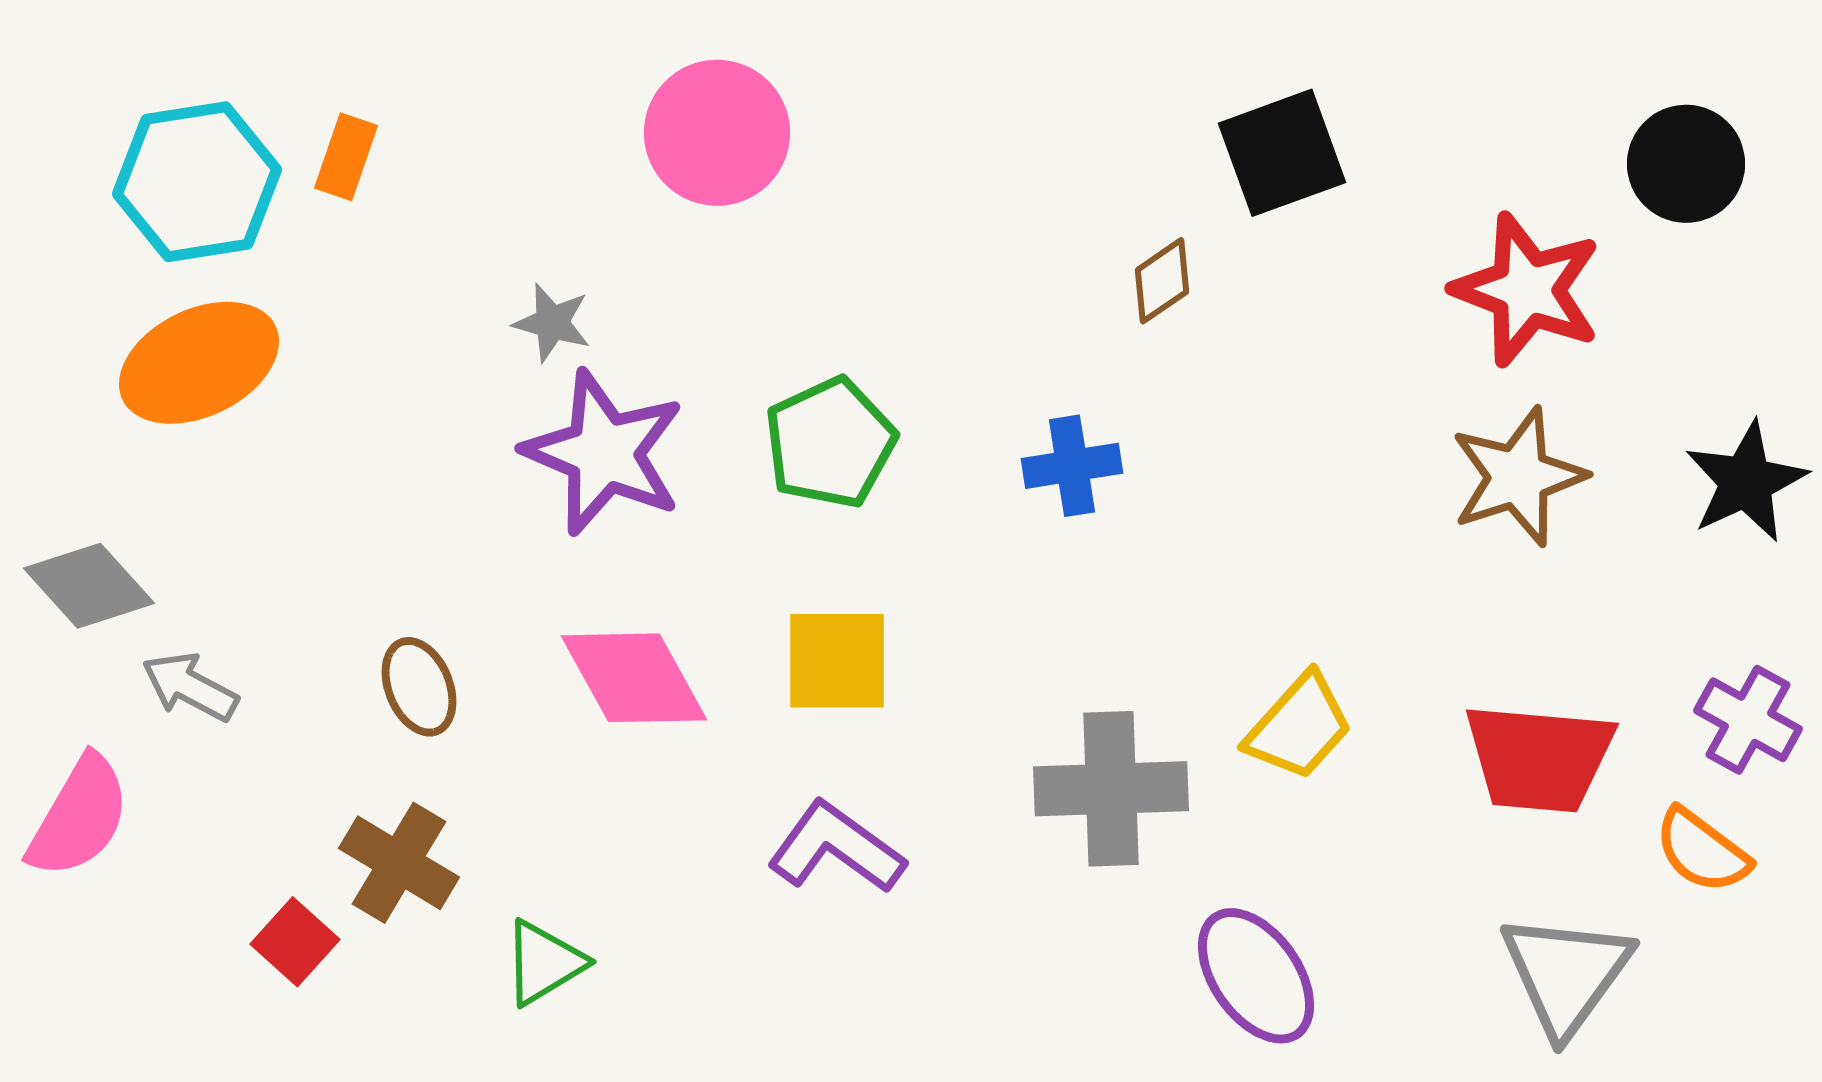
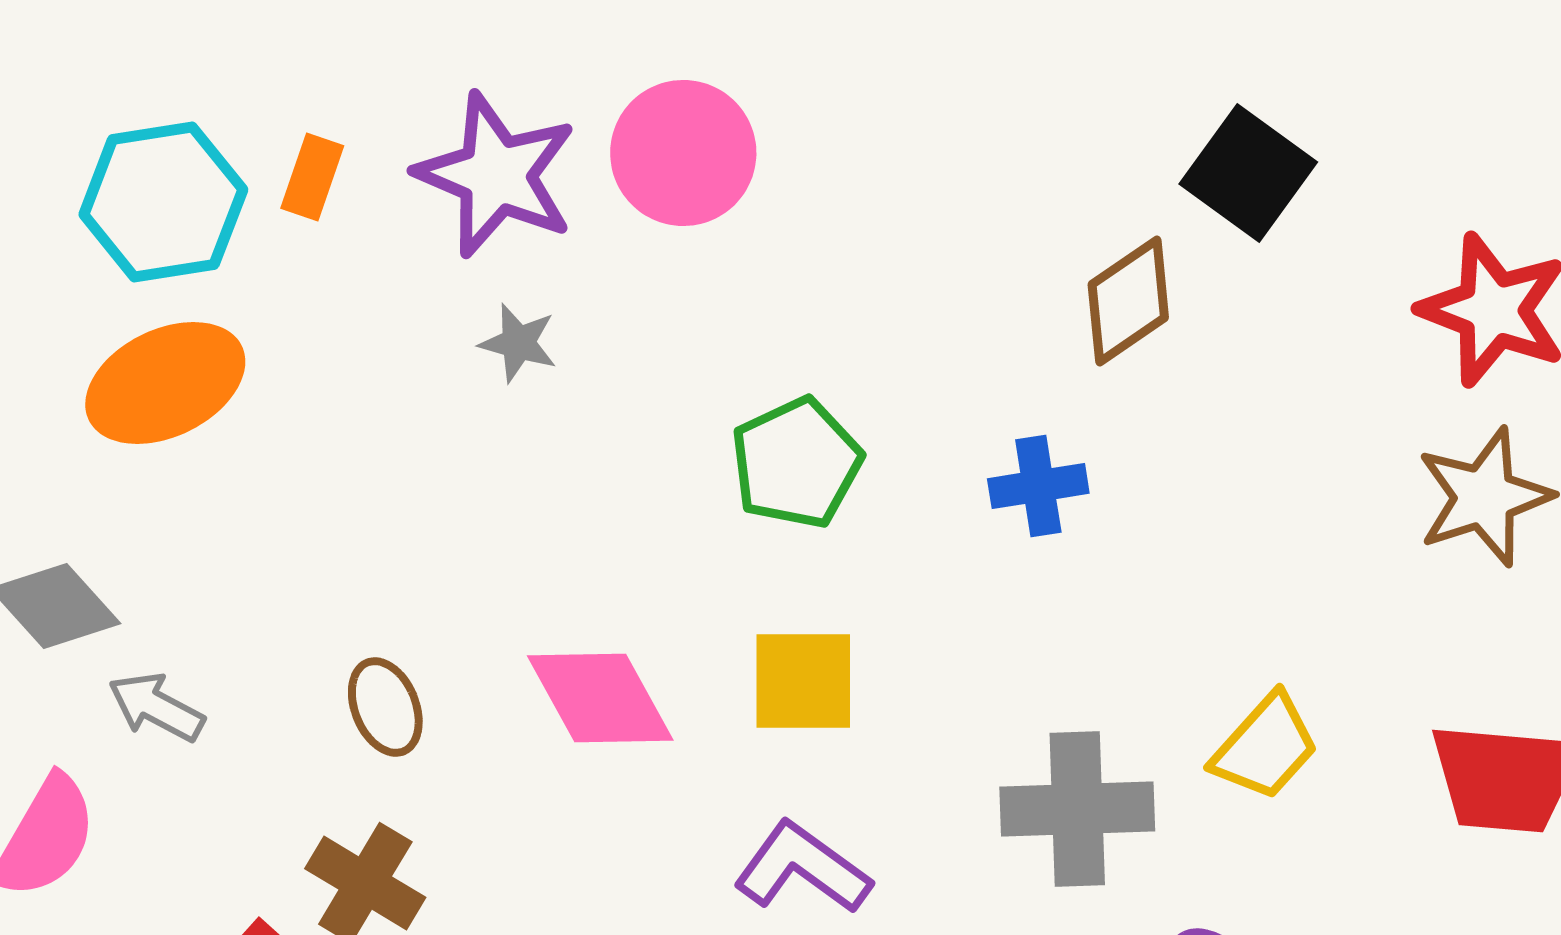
black square: (1282, 153) -> (1248, 173), turned -34
brown diamond: (1162, 281) -> (1128, 301), size x1.5
purple star: (604, 453) -> (496, 175), moved

